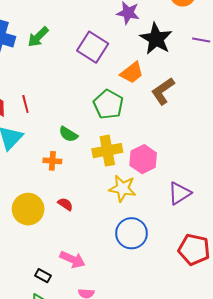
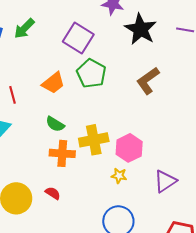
orange trapezoid: (132, 73) -> (53, 83), moved
green pentagon: (108, 104) -> (91, 74), moved
orange cross: (52, 161) -> (62, 153), moved, size x1.4
yellow star: (123, 188) -> (119, 176), moved, size x0.6

